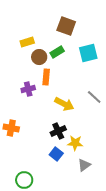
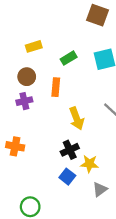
brown square: (66, 26) -> (98, 15), moved
brown circle: (39, 57) -> (27, 77), moved
purple cross: (28, 89) -> (24, 101), moved
yellow arrow: (64, 104) -> (77, 118), turned 42

